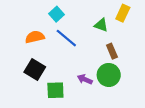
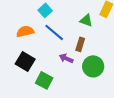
brown rectangle: (112, 51) -> (80, 44), moved, turned 40
purple arrow: (85, 79) -> (66, 58), moved
green square: (55, 90) -> (44, 80), turned 30

